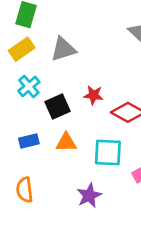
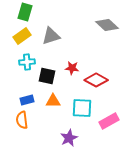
cyan cross: (29, 86) -> (27, 62), turned 35
black square: (58, 107) -> (47, 76), turned 36
orange semicircle: (25, 190) -> (22, 120), moved

